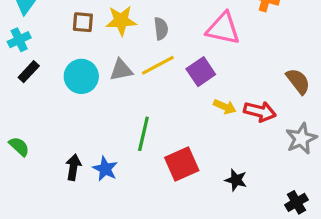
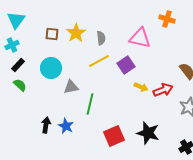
yellow star: (121, 21) -> (76, 33), turned -30
gray triangle: (121, 70) -> (71, 87), moved
red arrow: (260, 111) -> (163, 90), turned -36
green semicircle: (19, 147) -> (20, 85), moved
red square: (182, 164) -> (114, 136), moved
black star: (236, 180) -> (148, 133), size x1.6

